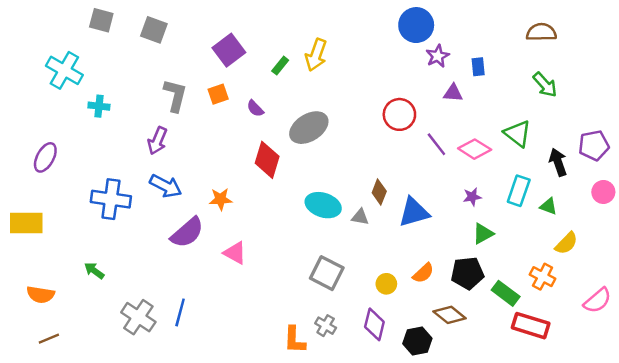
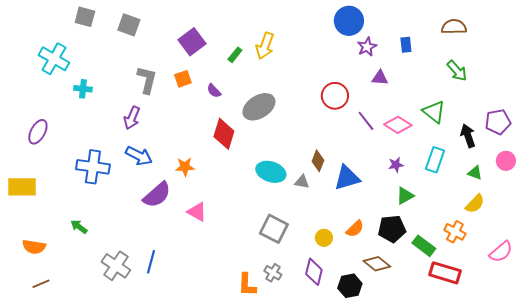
blue rectangle: (478, 67) -> (406, 45), moved
green triangle: (549, 206) -> (475, 173), moved

